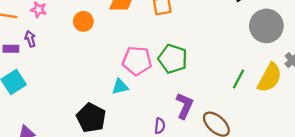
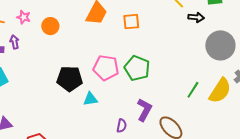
orange circle: (83, 21) -> (50, 26), moved
cyan triangle: (120, 87) -> (90, 99), moved
black pentagon: (91, 118) -> (70, 79), moved, turned -30

